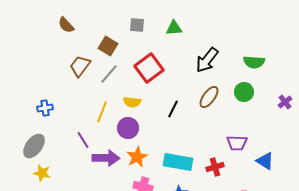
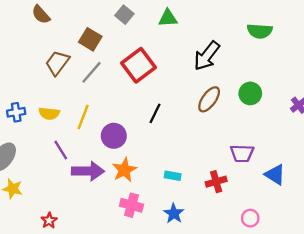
gray square: (137, 25) -> (124, 15), turned 35
green semicircle: (254, 62) -> (260, 31), moved
yellow semicircle: (132, 102) -> (49, 113), moved
black line: (173, 109) -> (155, 113), moved
cyan rectangle: (178, 162) -> (173, 176), size x0.5

